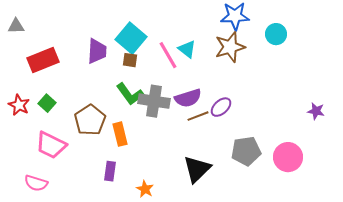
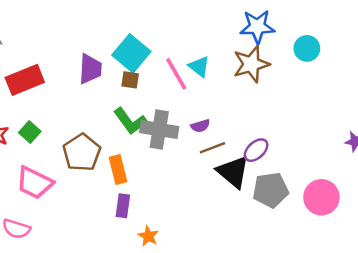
purple semicircle: (188, 98) -> (200, 126), size x0.6
purple ellipse: (221, 107) -> (256, 150), moved
black triangle: (197, 169) -> (233, 172), moved, turned -36
purple rectangle: (110, 171) -> (123, 206), moved

